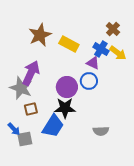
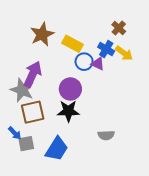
blue circle: (89, 81) -> (84, 62), moved
brown square: (31, 109) -> (33, 112), size x1.6
blue trapezoid: (53, 126) -> (57, 149), moved

